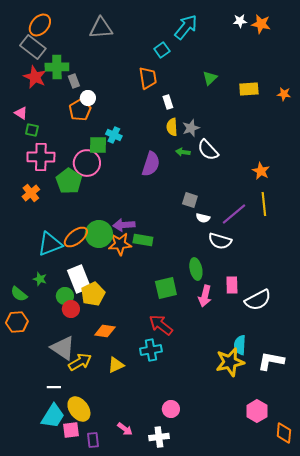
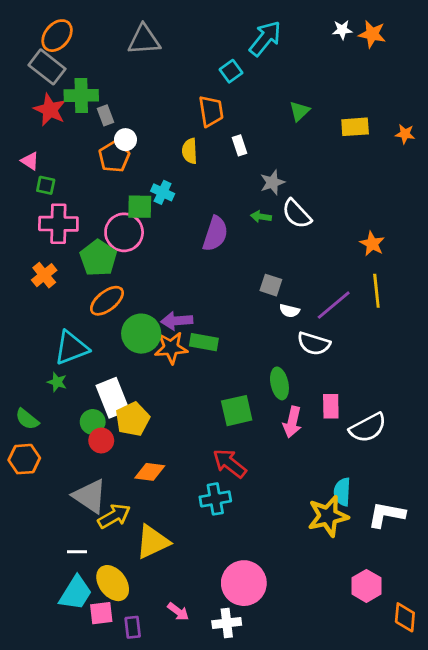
yellow semicircle: (172, 127) -> (190, 151), moved
orange ellipse: (76, 237) -> (107, 301), moved
green star: (40, 279) -> (57, 382), moved
yellow triangle: (116, 365) -> (153, 542), moved, size x1.5
pink circle: (171, 409) -> (244, 583), size x1.8

